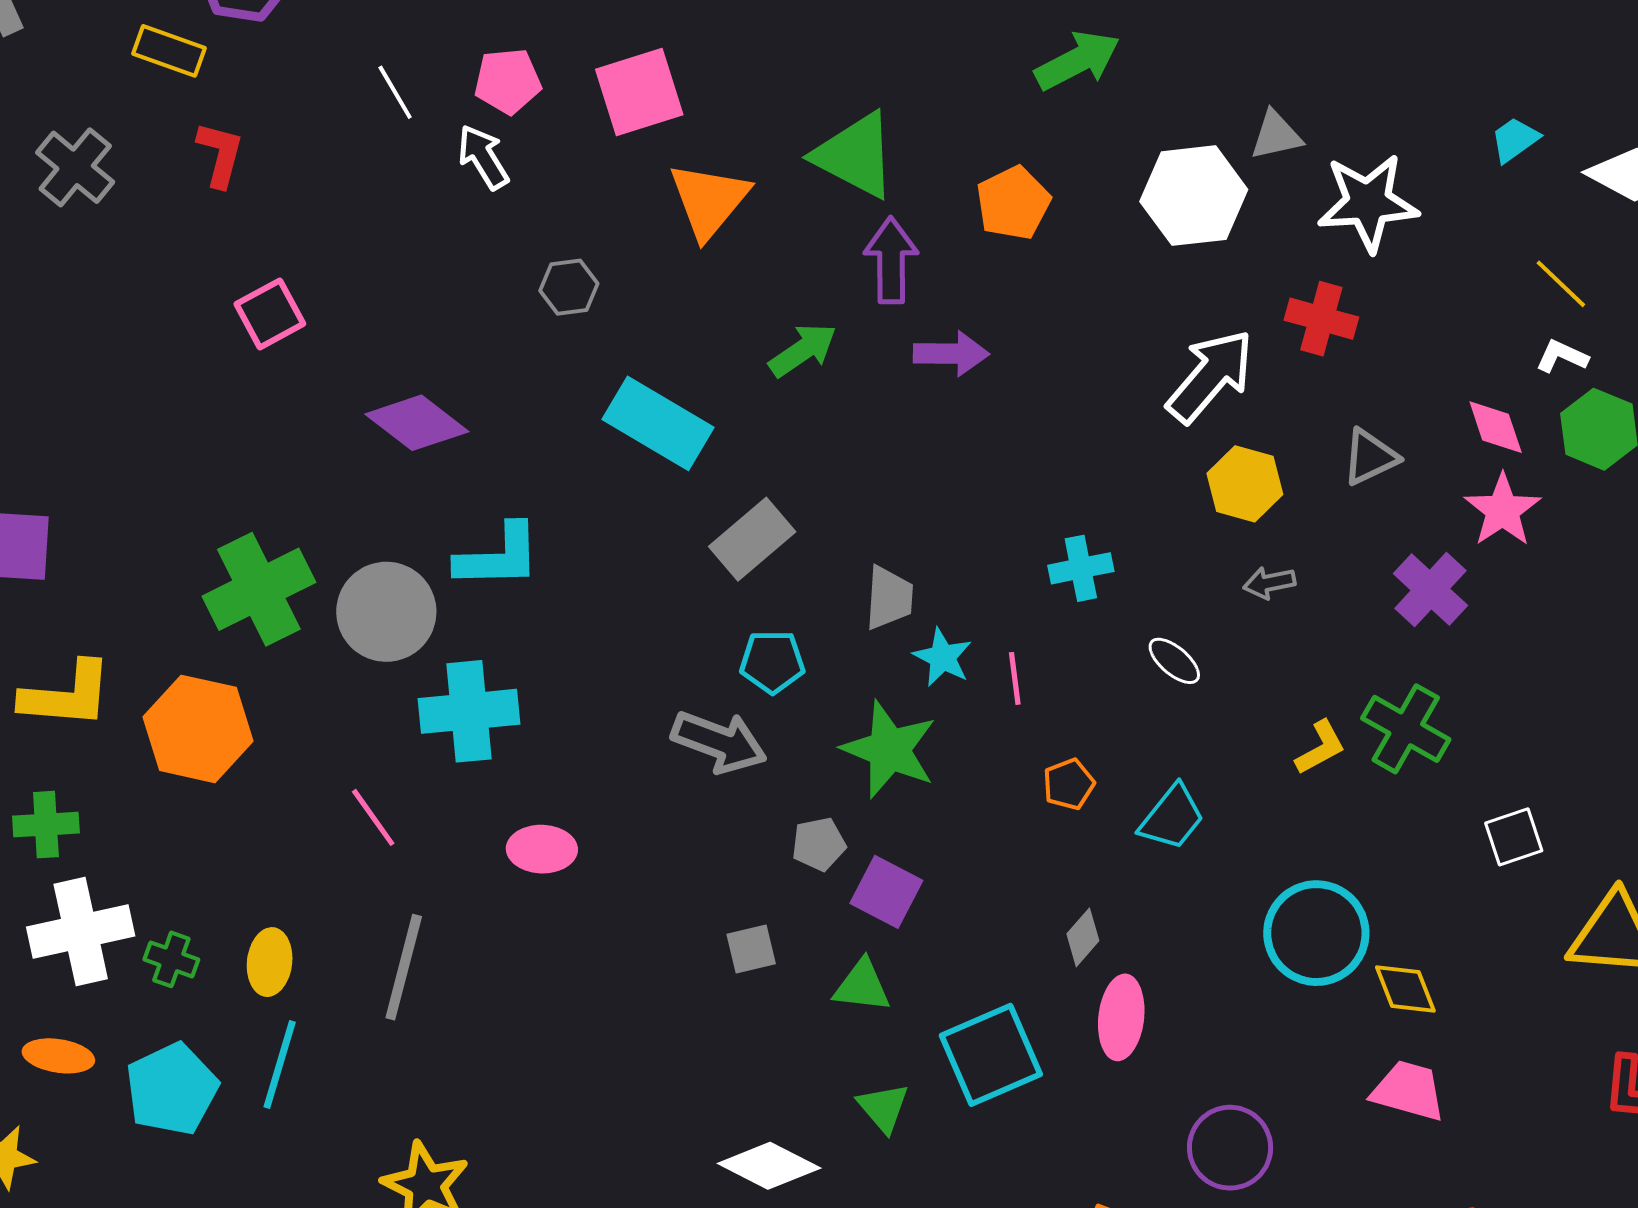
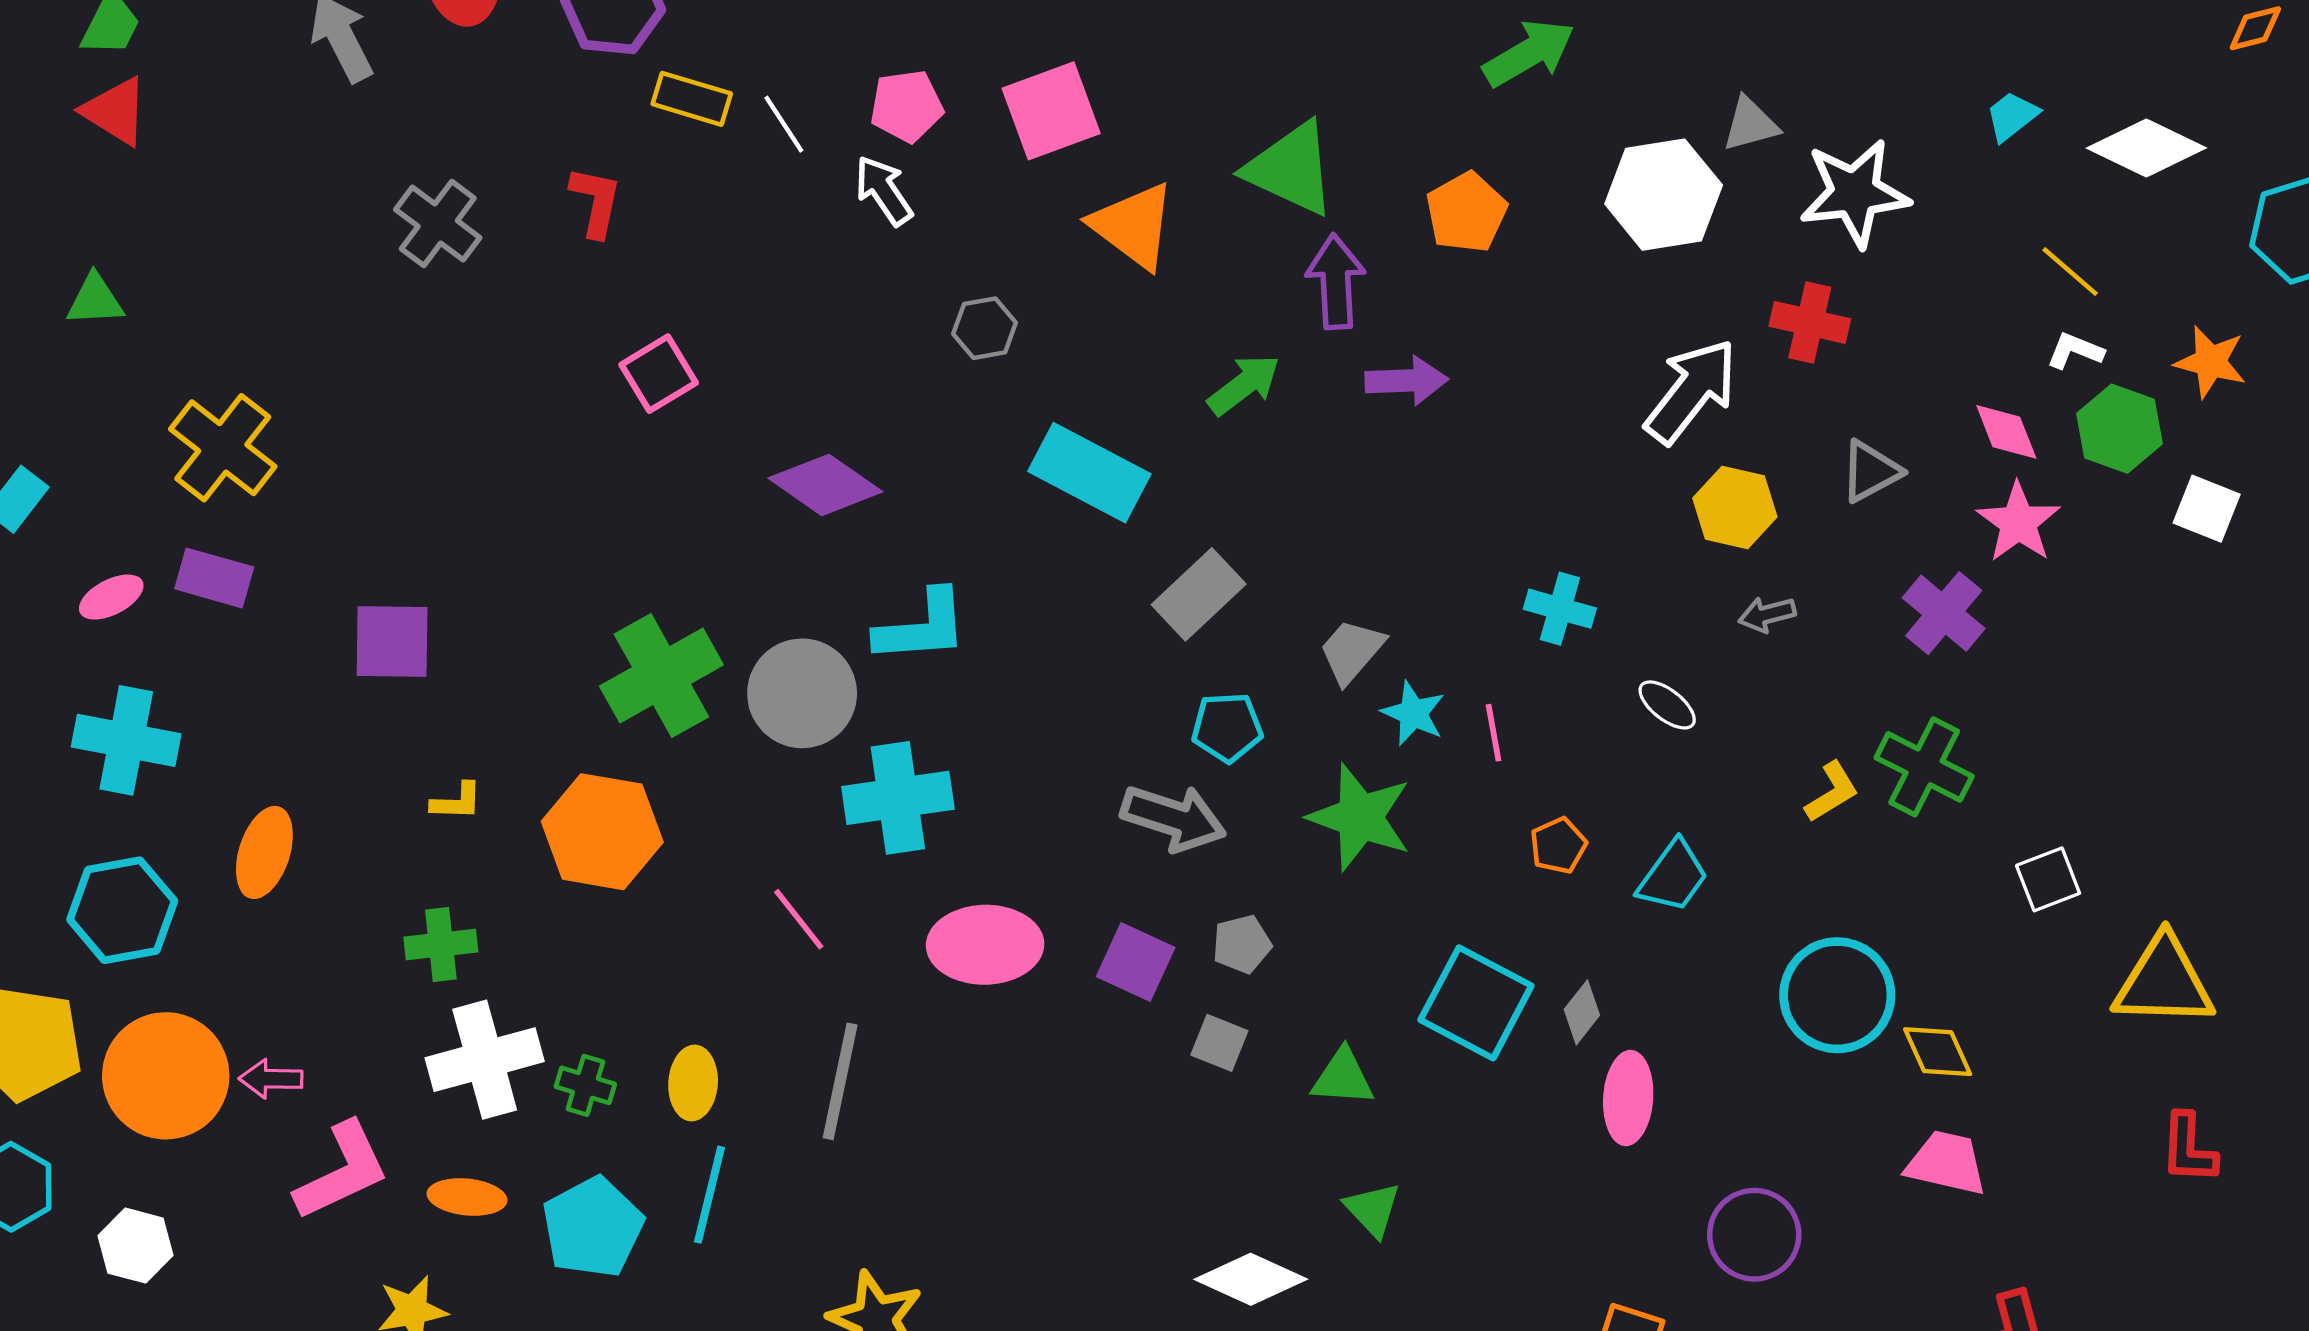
yellow rectangle: (169, 51) -> (692, 99), moved
orange triangle: (709, 200) -> (1133, 226), turned -30
cyan cross: (1081, 568) -> (1560, 609), turned 30
gray trapezoid: (889, 598) -> (1352, 651), turned -140
yellow L-shape: (67, 695) -> (457, 802), size x0.5
gray pentagon: (819, 844) -> (1242, 944), moved
pink ellipse: (542, 849) -> (985, 945), size x1.5
purple square: (886, 892) -> (1136, 962), moved
gray square: (751, 949) -> (1219, 1043), turned 38
cyan square: (991, 1055) -> (1476, 1003), moved, turned -36

